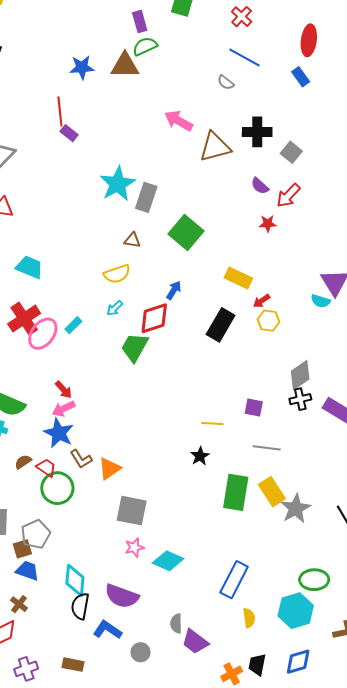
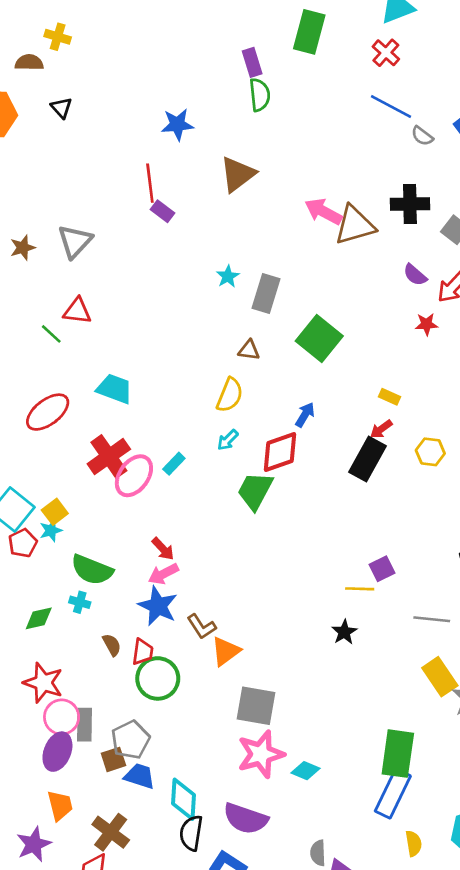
green semicircle: (145, 46) -> (260, 95), turned 110
brown triangle: (125, 65) -> (238, 174), moved, turned -36
gray semicircle: (226, 82) -> (422, 136), moved
pink arrow: (179, 121) -> (323, 212), moved
cyan star: (118, 184) -> (228, 276), size x0.5
yellow semicircle: (117, 274) -> (230, 395), turned -48
yellow rectangle: (238, 278) -> (389, 397), size x0.6
red arrow: (261, 301) -> (381, 429), moved
purple square: (254, 407) -> (382, 569), moved, turned -36
brown L-shape: (81, 459) -> (201, 627), moved
brown semicircle: (23, 462) -> (112, 645), turned 96
red trapezoid: (46, 468) -> (143, 652), turned 65
green rectangle: (236, 492) -> (398, 754), moved
pink star: (134, 547) -> (261, 754), size x1.8
cyan diamond: (168, 561) -> (305, 771), size x0.7
blue trapezoid: (27, 571) -> (140, 776), moved
brown cross: (19, 604) -> (111, 832), size x1.6

